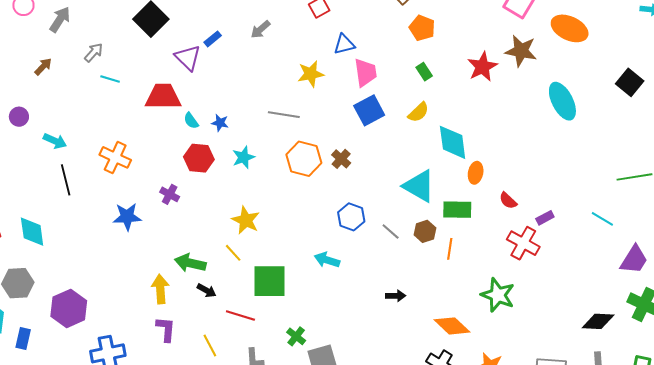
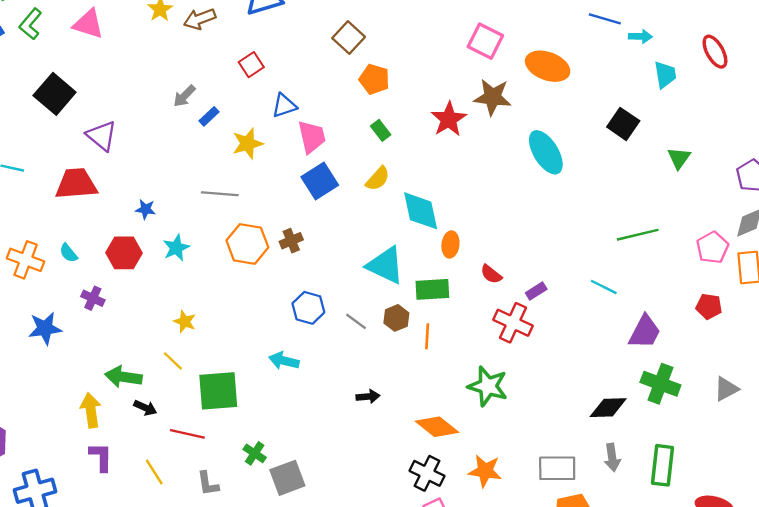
blue rectangle: (213, 39) -> (209, 116), moved
cyan semicircle: (191, 121) -> (68, 253), moved
brown cross: (341, 159) -> (291, 241), turned 30
yellow star: (246, 220) -> (185, 322), size x0.7

